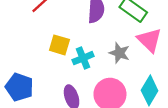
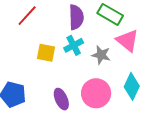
cyan cross: (83, 58) -> (74, 45), moved

